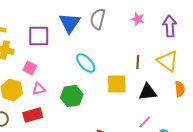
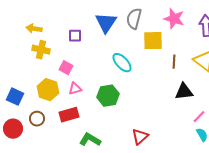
pink star: (138, 19) -> (174, 19), size x1.5
purple square: (39, 36) -> (75, 36), size x0.6
yellow square: (117, 84) -> (153, 41), moved
pink line: (145, 122) -> (199, 117), moved

